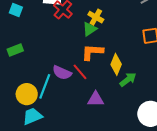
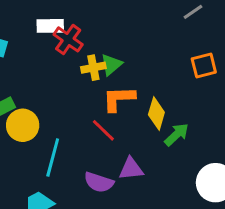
yellow cross: (96, 17) -> (93, 68), moved, turned -35
purple semicircle: (62, 73) -> (99, 182), moved
yellow circle: (27, 94) -> (23, 125), moved

